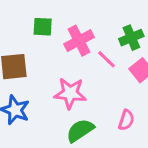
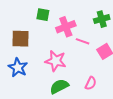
green cross: (131, 38) -> (102, 19), moved
pink line: (106, 59) -> (83, 41), turned -32

